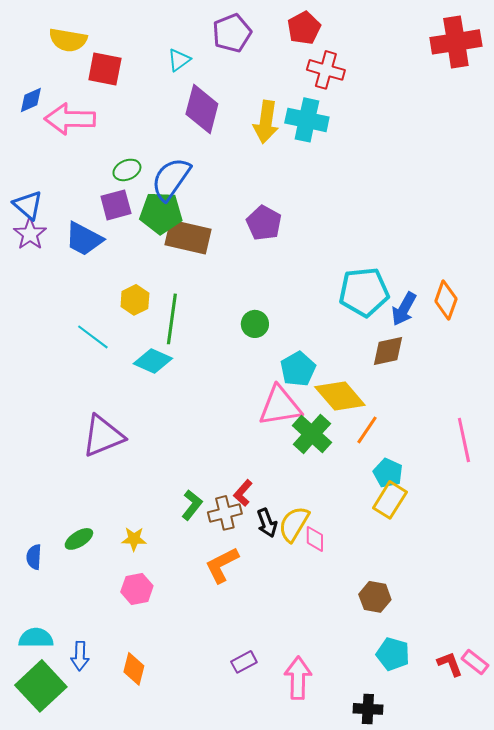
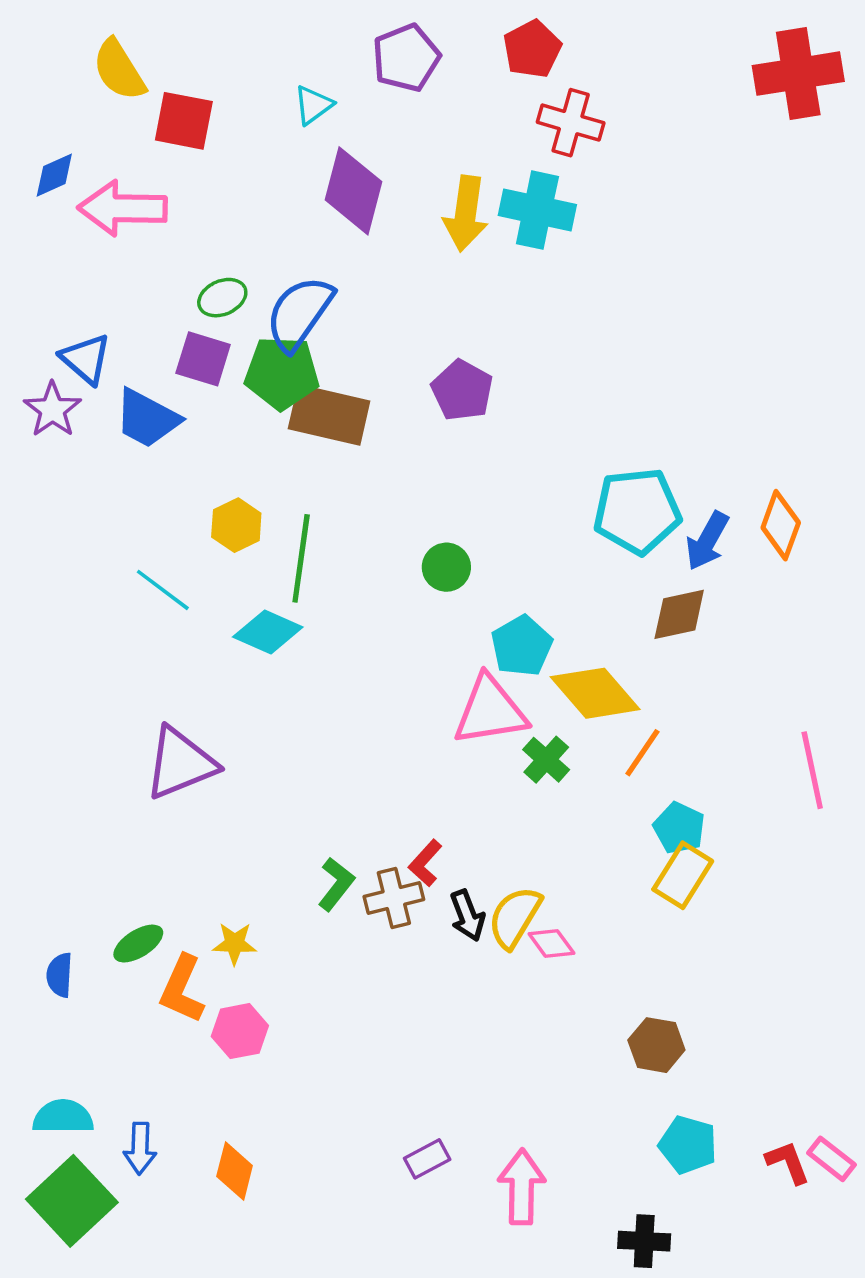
yellow semicircle: (68, 40) -> (119, 70), turned 48
blue triangle: (28, 205) -> (86, 359), moved
purple square: (116, 205) -> (203, 359), turned 32
green cross: (312, 434) -> (546, 760), size x0.7
pink diamond: (315, 539) -> (551, 944), turned -36
orange L-shape: (222, 565) -> (182, 989), moved, turned -39

